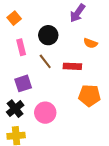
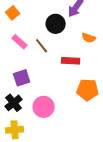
black circle: (48, 35) -> (56, 24), moved
pink rectangle: (21, 47) -> (20, 42), turned -35
brown line: (45, 61) -> (42, 46), moved

